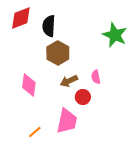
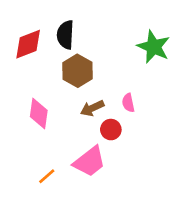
red diamond: (21, 18) -> (28, 44), moved
pink trapezoid: (67, 121) -> (89, 162), turned 40

